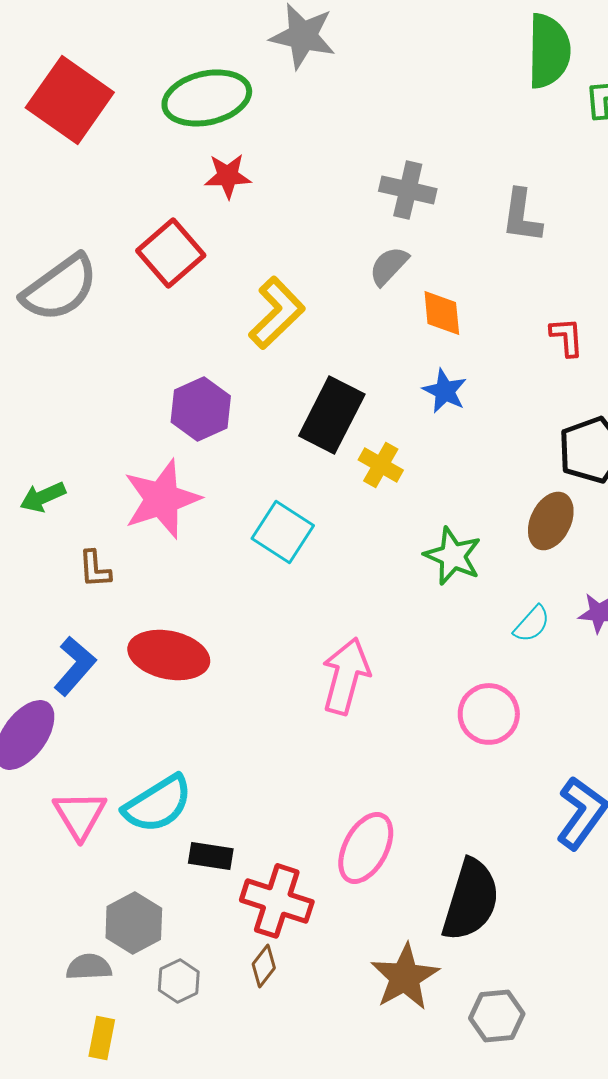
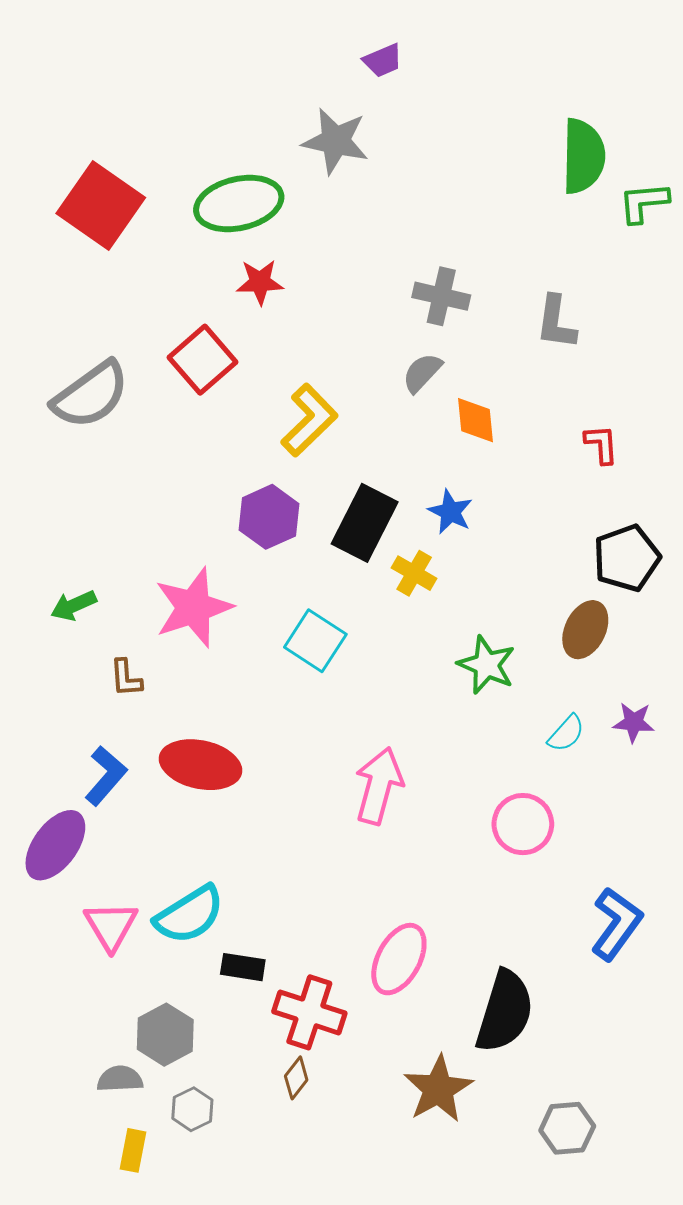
blue star: (445, 391) -> (450, 512), moved
purple hexagon: (201, 409) -> (269, 517), moved
gray hexagon: (179, 981) -> (192, 1109), moved
gray hexagon: (497, 1016) -> (567, 1128), moved

